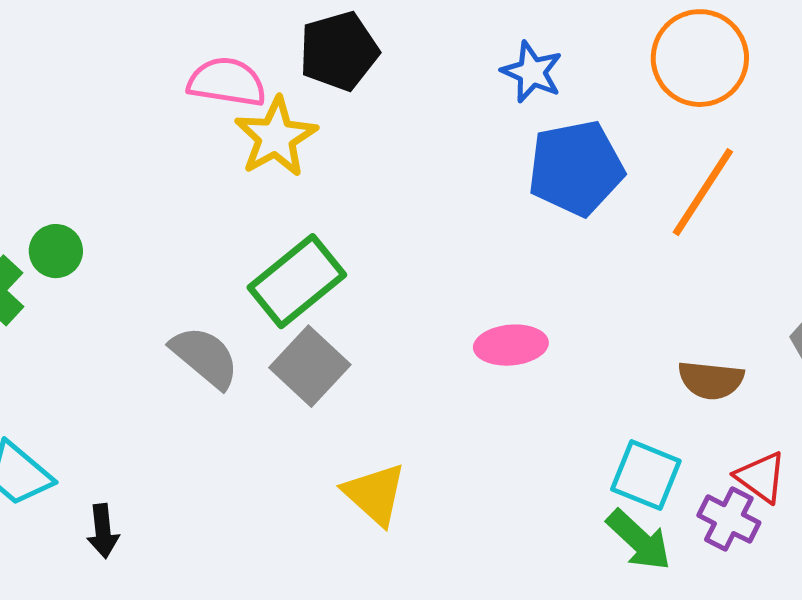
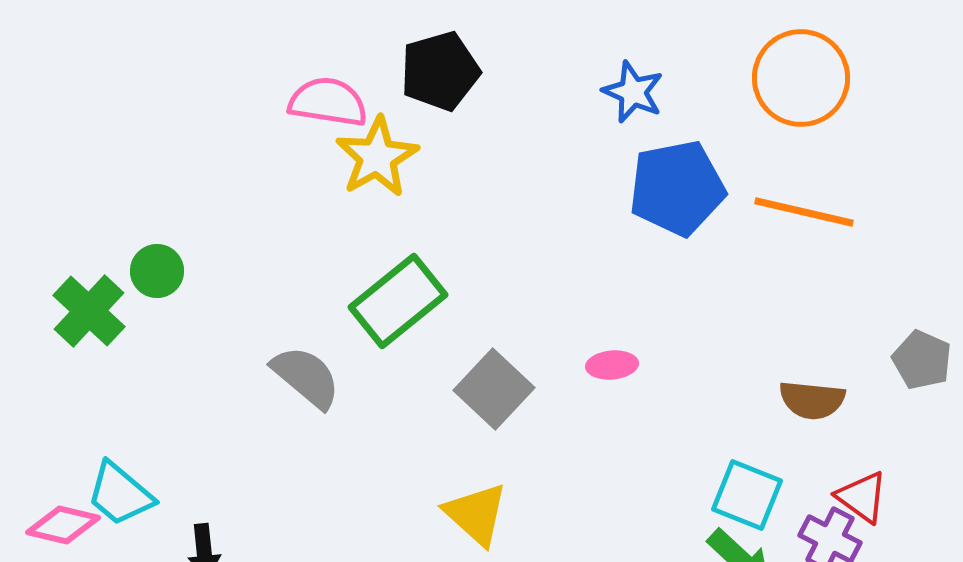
orange line: (703, 192) -> (804, 212), turned 70
pink ellipse: (511, 345) -> (612, 365), size x0.7
gray square: (310, 366) -> (494, 389), moved

